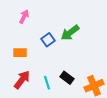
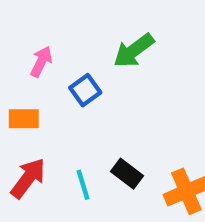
pink arrow: (24, 17) -> (41, 62), moved
green arrow: (70, 33) -> (134, 51), moved

